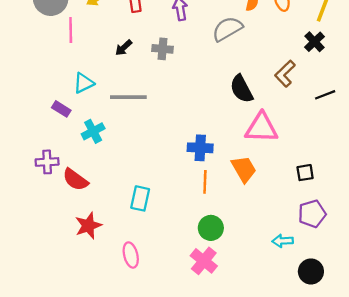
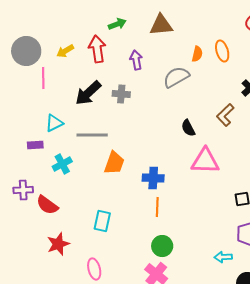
black arrow: (124, 48) -> (88, 93), size x1.8
black semicircle: (241, 89) -> (188, 128), size x0.7
purple rectangle: (61, 109) -> (35, 145), turned -35
orange trapezoid: (244, 169) -> (114, 163), moved, turned 50

